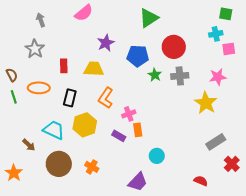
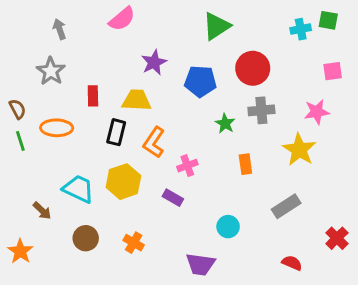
cyan cross: (216, 34) -> (301, 29), moved
green star: (155, 75) -> (225, 123), moved
black rectangle: (70, 98) -> (116, 132), moved
orange rectangle: (138, 130) -> (245, 164), moved
gray rectangle: (216, 142) -> (286, 206), moved
brown circle: (59, 164) -> (86, 238), size x0.7
purple trapezoid: (138, 182) -> (200, 264), turned 55

